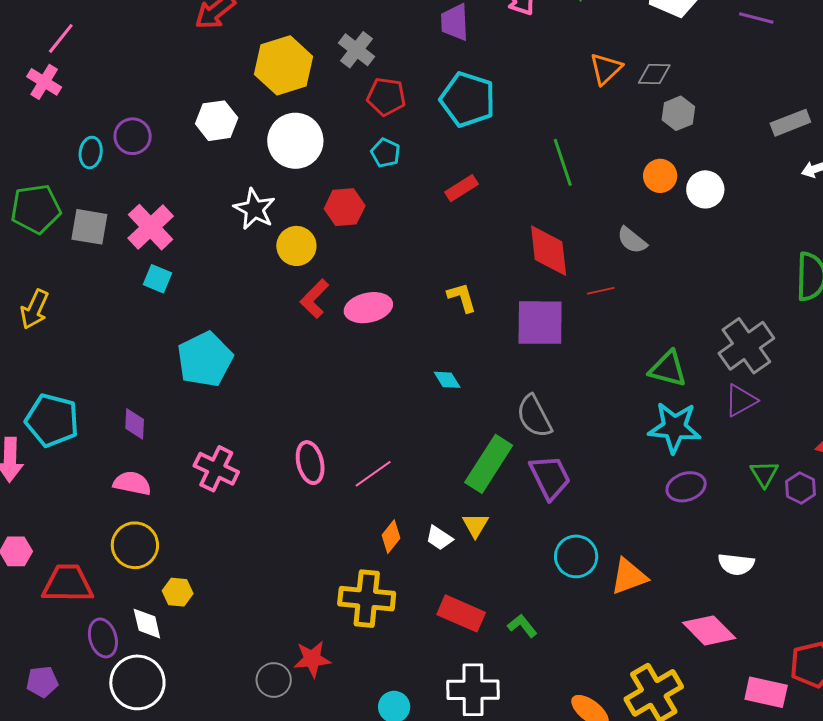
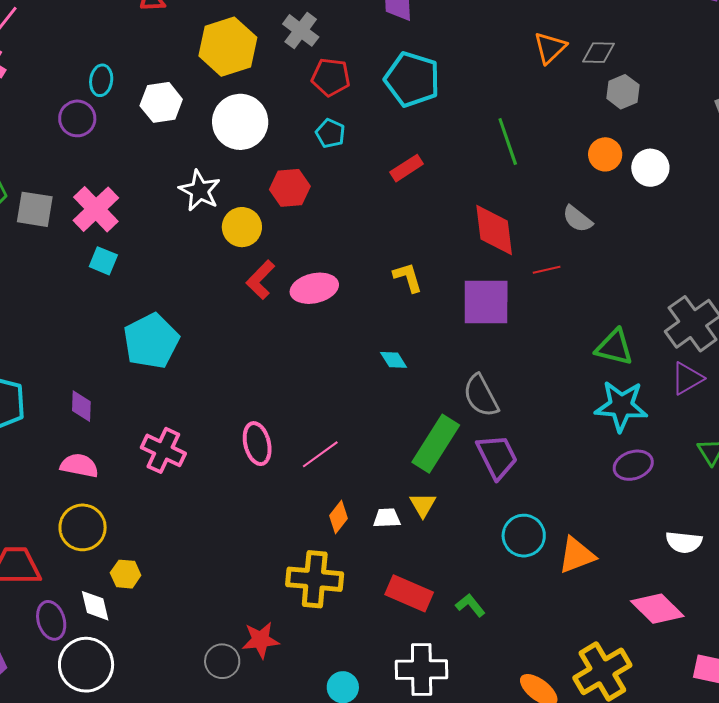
cyan ellipse: (91, 152) -> (101, 80), moved
white trapezoid: (439, 538) -> (387, 518), turned 144

